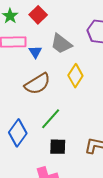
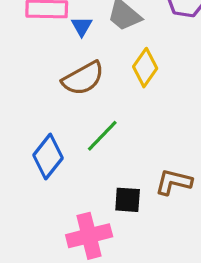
black square: (58, 147) -> (128, 200), moved

